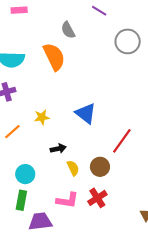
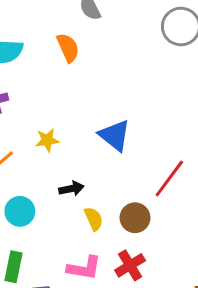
orange semicircle: (54, 57) -> (68, 48), size x0.7
cyan circle: (25, 174) -> (20, 211), moved

